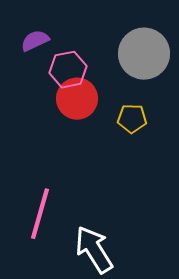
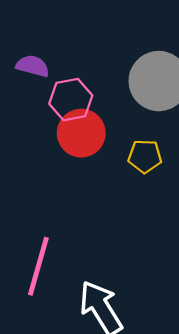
purple semicircle: (35, 41) -> (33, 66), turned 40

